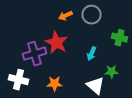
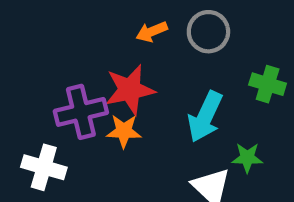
red star: (56, 43) -> (130, 90), turned 30
cyan arrow: (92, 54) -> (205, 117), size x1.6
orange star: (54, 84) -> (124, 131), moved

